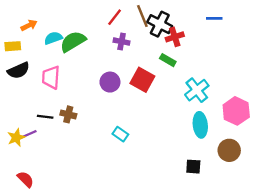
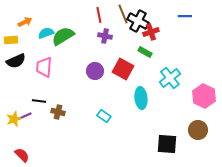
red line: (115, 17) -> (99, 15), turned -49
brown cross: (68, 114) -> (58, 112), moved
cyan ellipse: (200, 125) -> (141, 98), moved
black square: (193, 167) -> (167, 144), size x1.5

